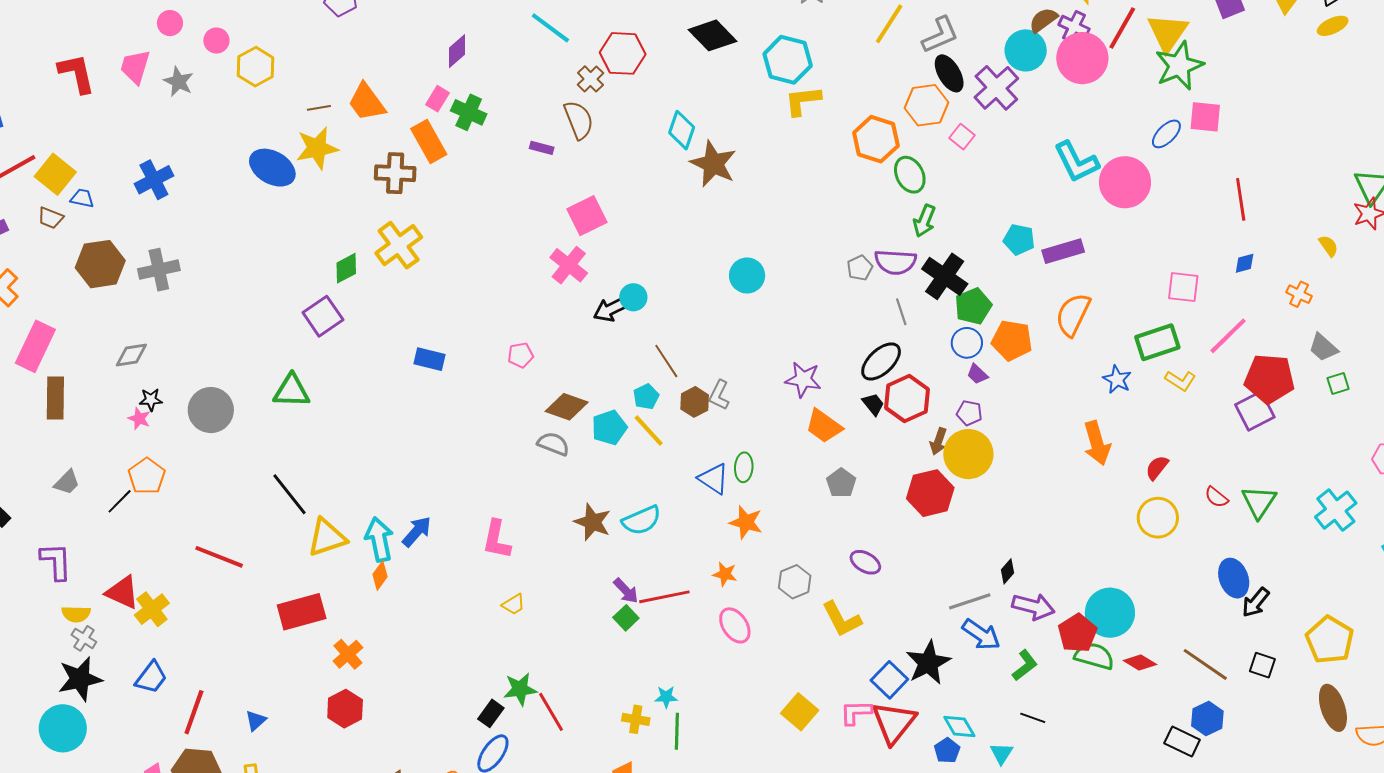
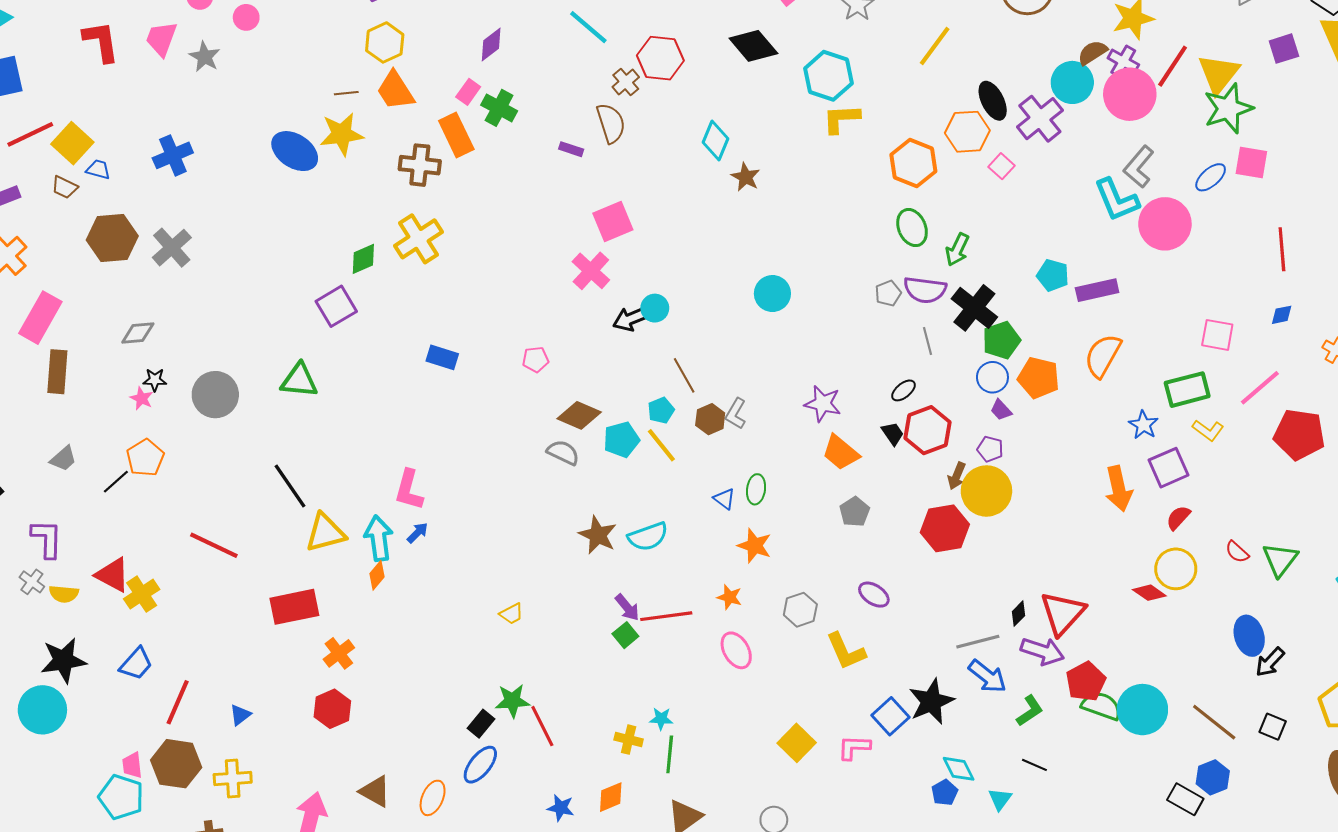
gray L-shape: (940, 35) -> (1139, 167), moved, turned 150
yellow hexagon: (256, 67) -> (385, 43), moved
brown star: (713, 164) -> (746, 177), size x0.6
green ellipse: (910, 175) -> (912, 228), moved
gray cross: (159, 270) -> (172, 248), turned -33
black ellipse: (881, 361) -> (903, 390), size x0.6
purple square: (1255, 411) -> (1169, 468), moved
blue triangle: (714, 479) -> (724, 499), size x0.7
blue arrow: (417, 532) -> (417, 533), size x0.7
pink L-shape: (497, 539) -> (409, 490), moved
cyan circle: (1110, 613) -> (1142, 710), moved
gray cross: (84, 638) -> (32, 582), moved
red diamond: (1140, 663) -> (1149, 593), moved
red triangle: (894, 723) -> (1063, 613), moved

